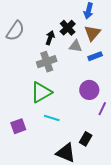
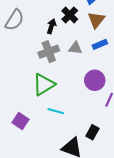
gray triangle: (76, 46) -> (75, 48), moved
purple square: (18, 126) -> (21, 121), turned -35

